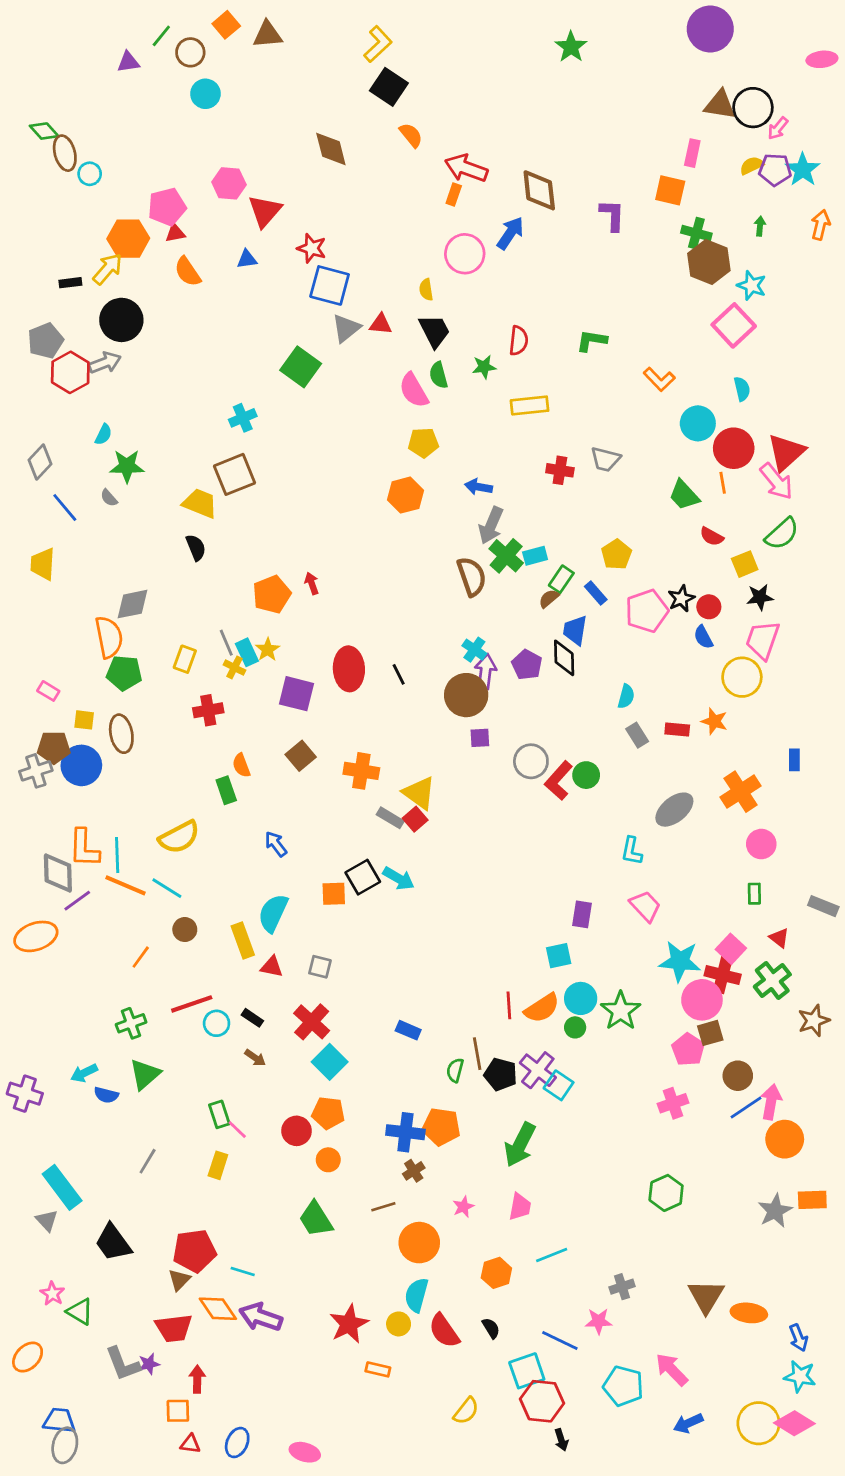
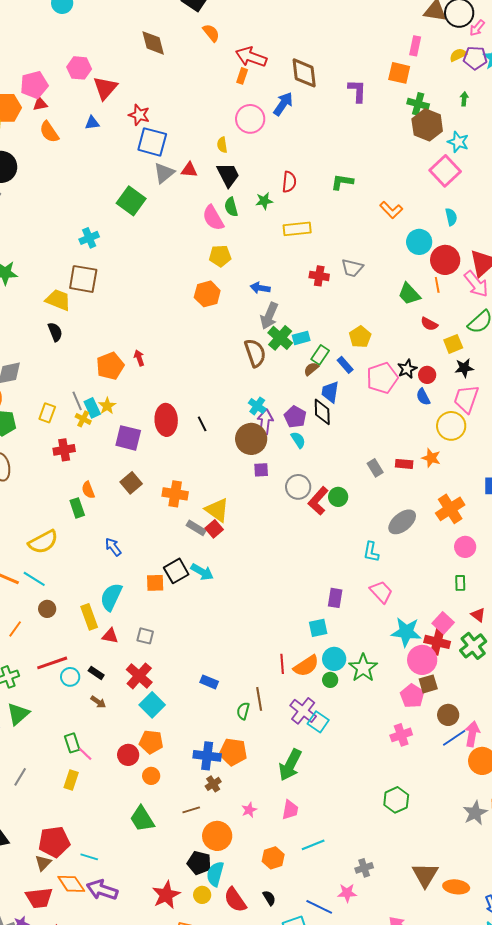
brown square: (234, 474) -> (83, 279), turned 32
cyan semicircle: (626, 696) -> (298, 440), moved, turned -48
black pentagon: (501, 1074) -> (199, 863), moved

